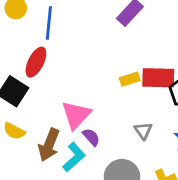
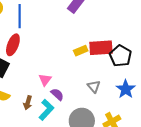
pink triangle: (76, 115) -> (45, 80), size x0.6
brown arrow: (49, 145) -> (28, 103), size x0.6

